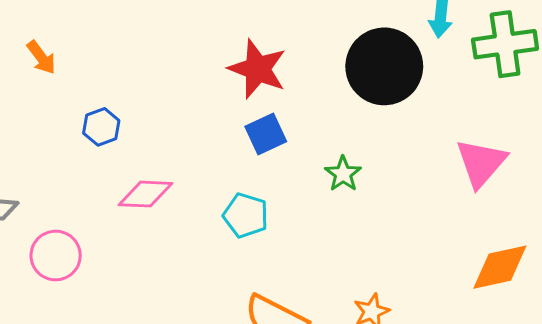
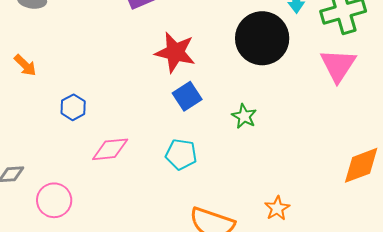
pink triangle: (481, 163) -> (338, 65), moved

